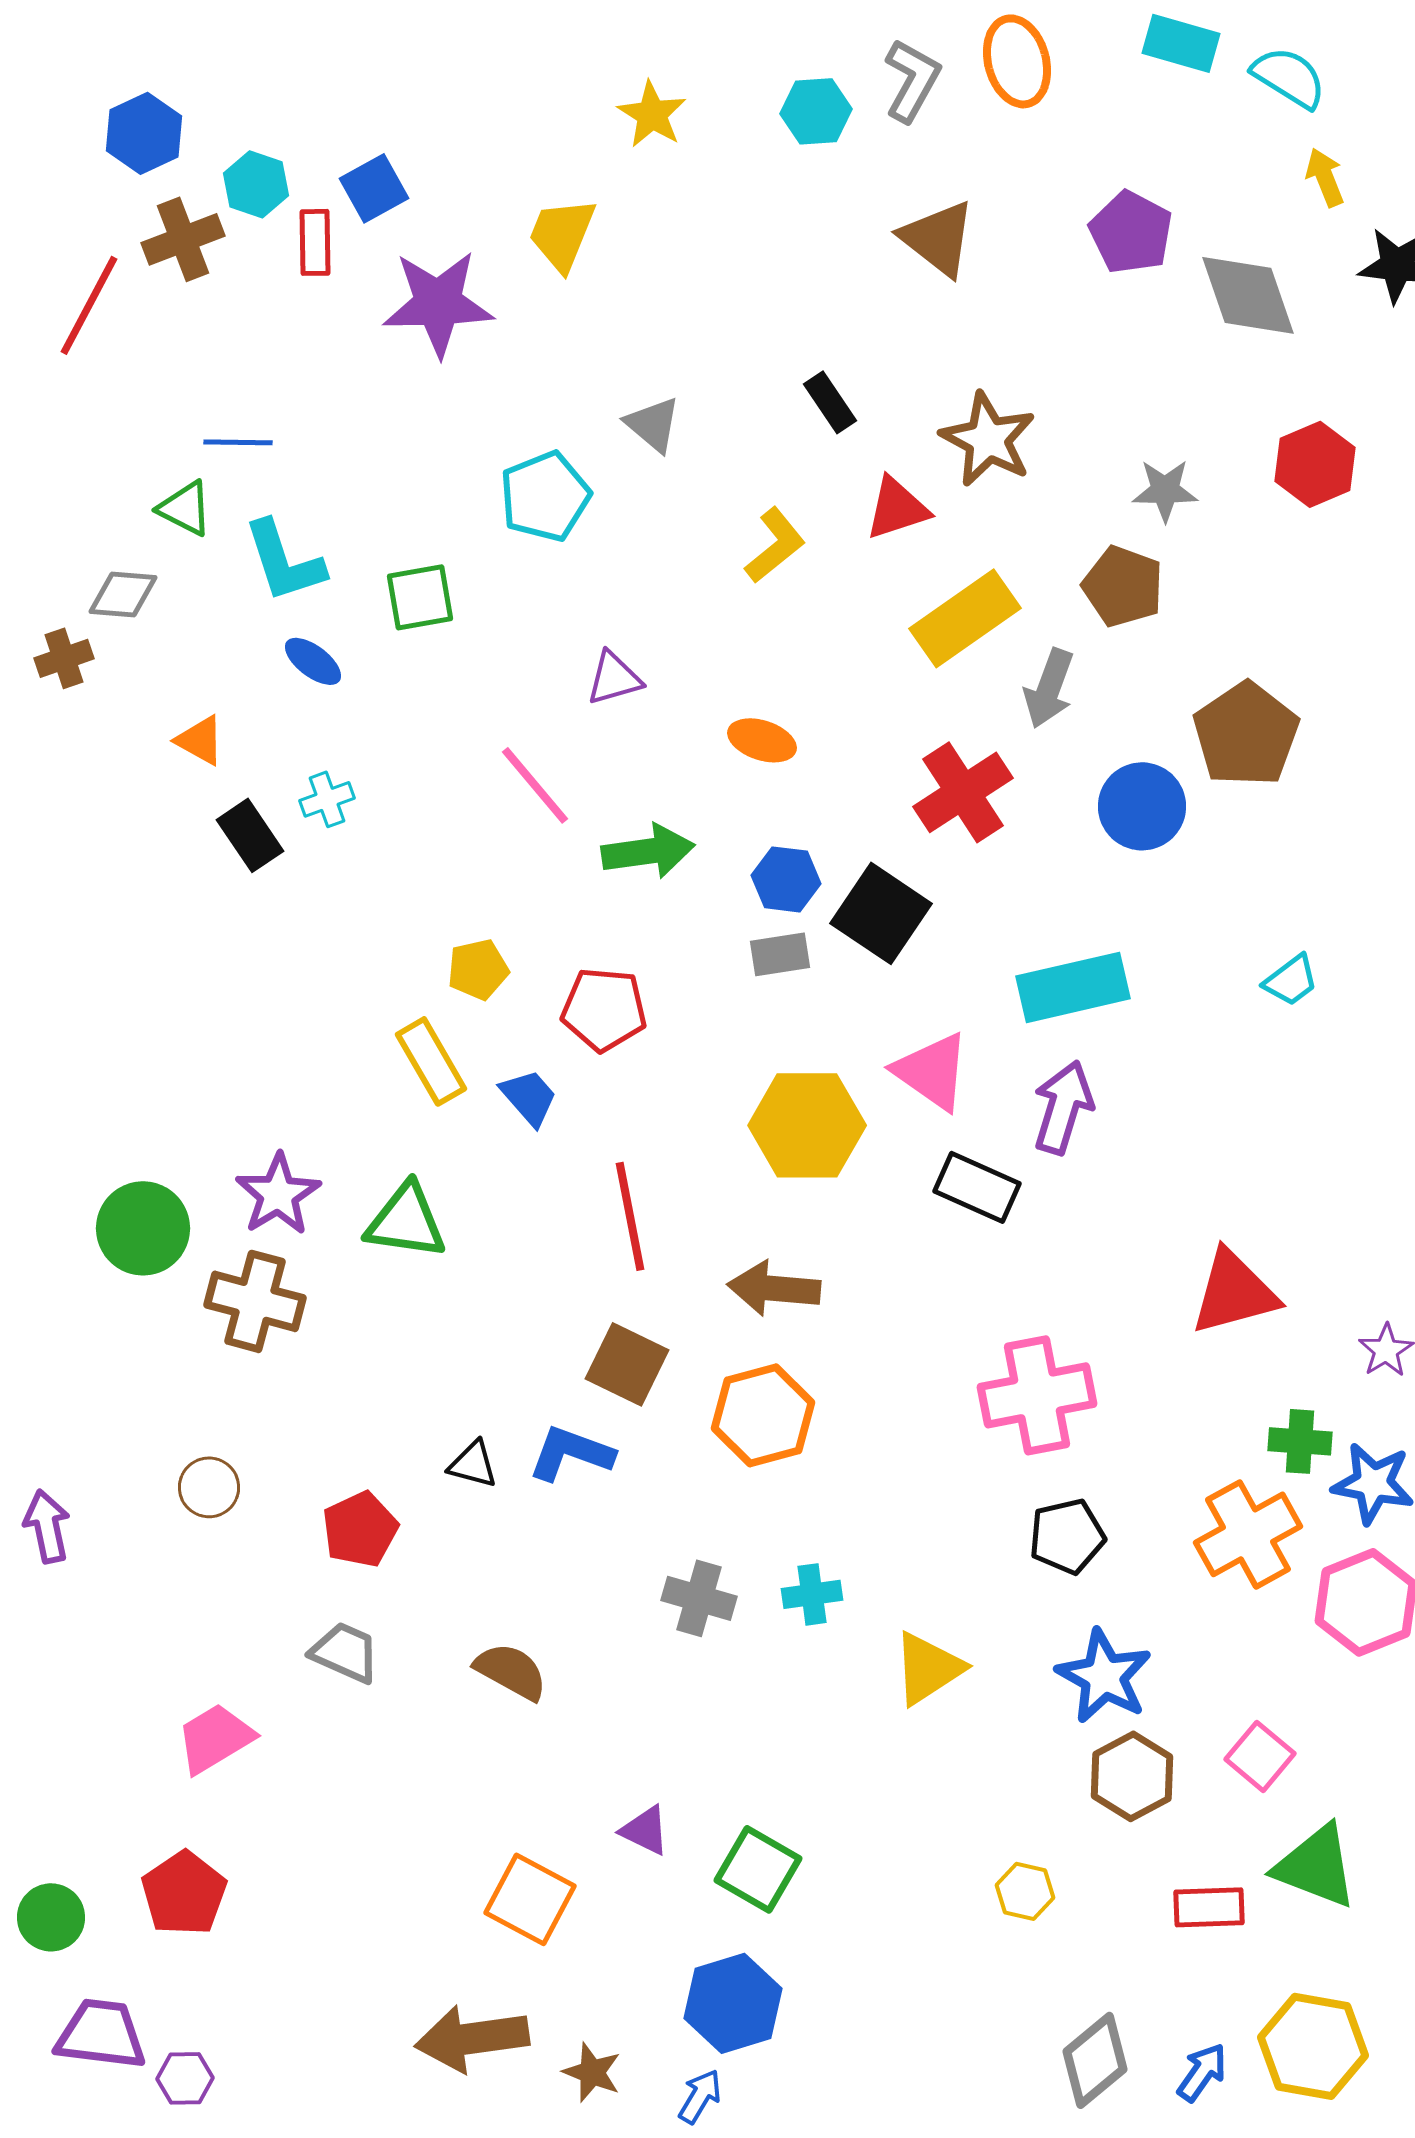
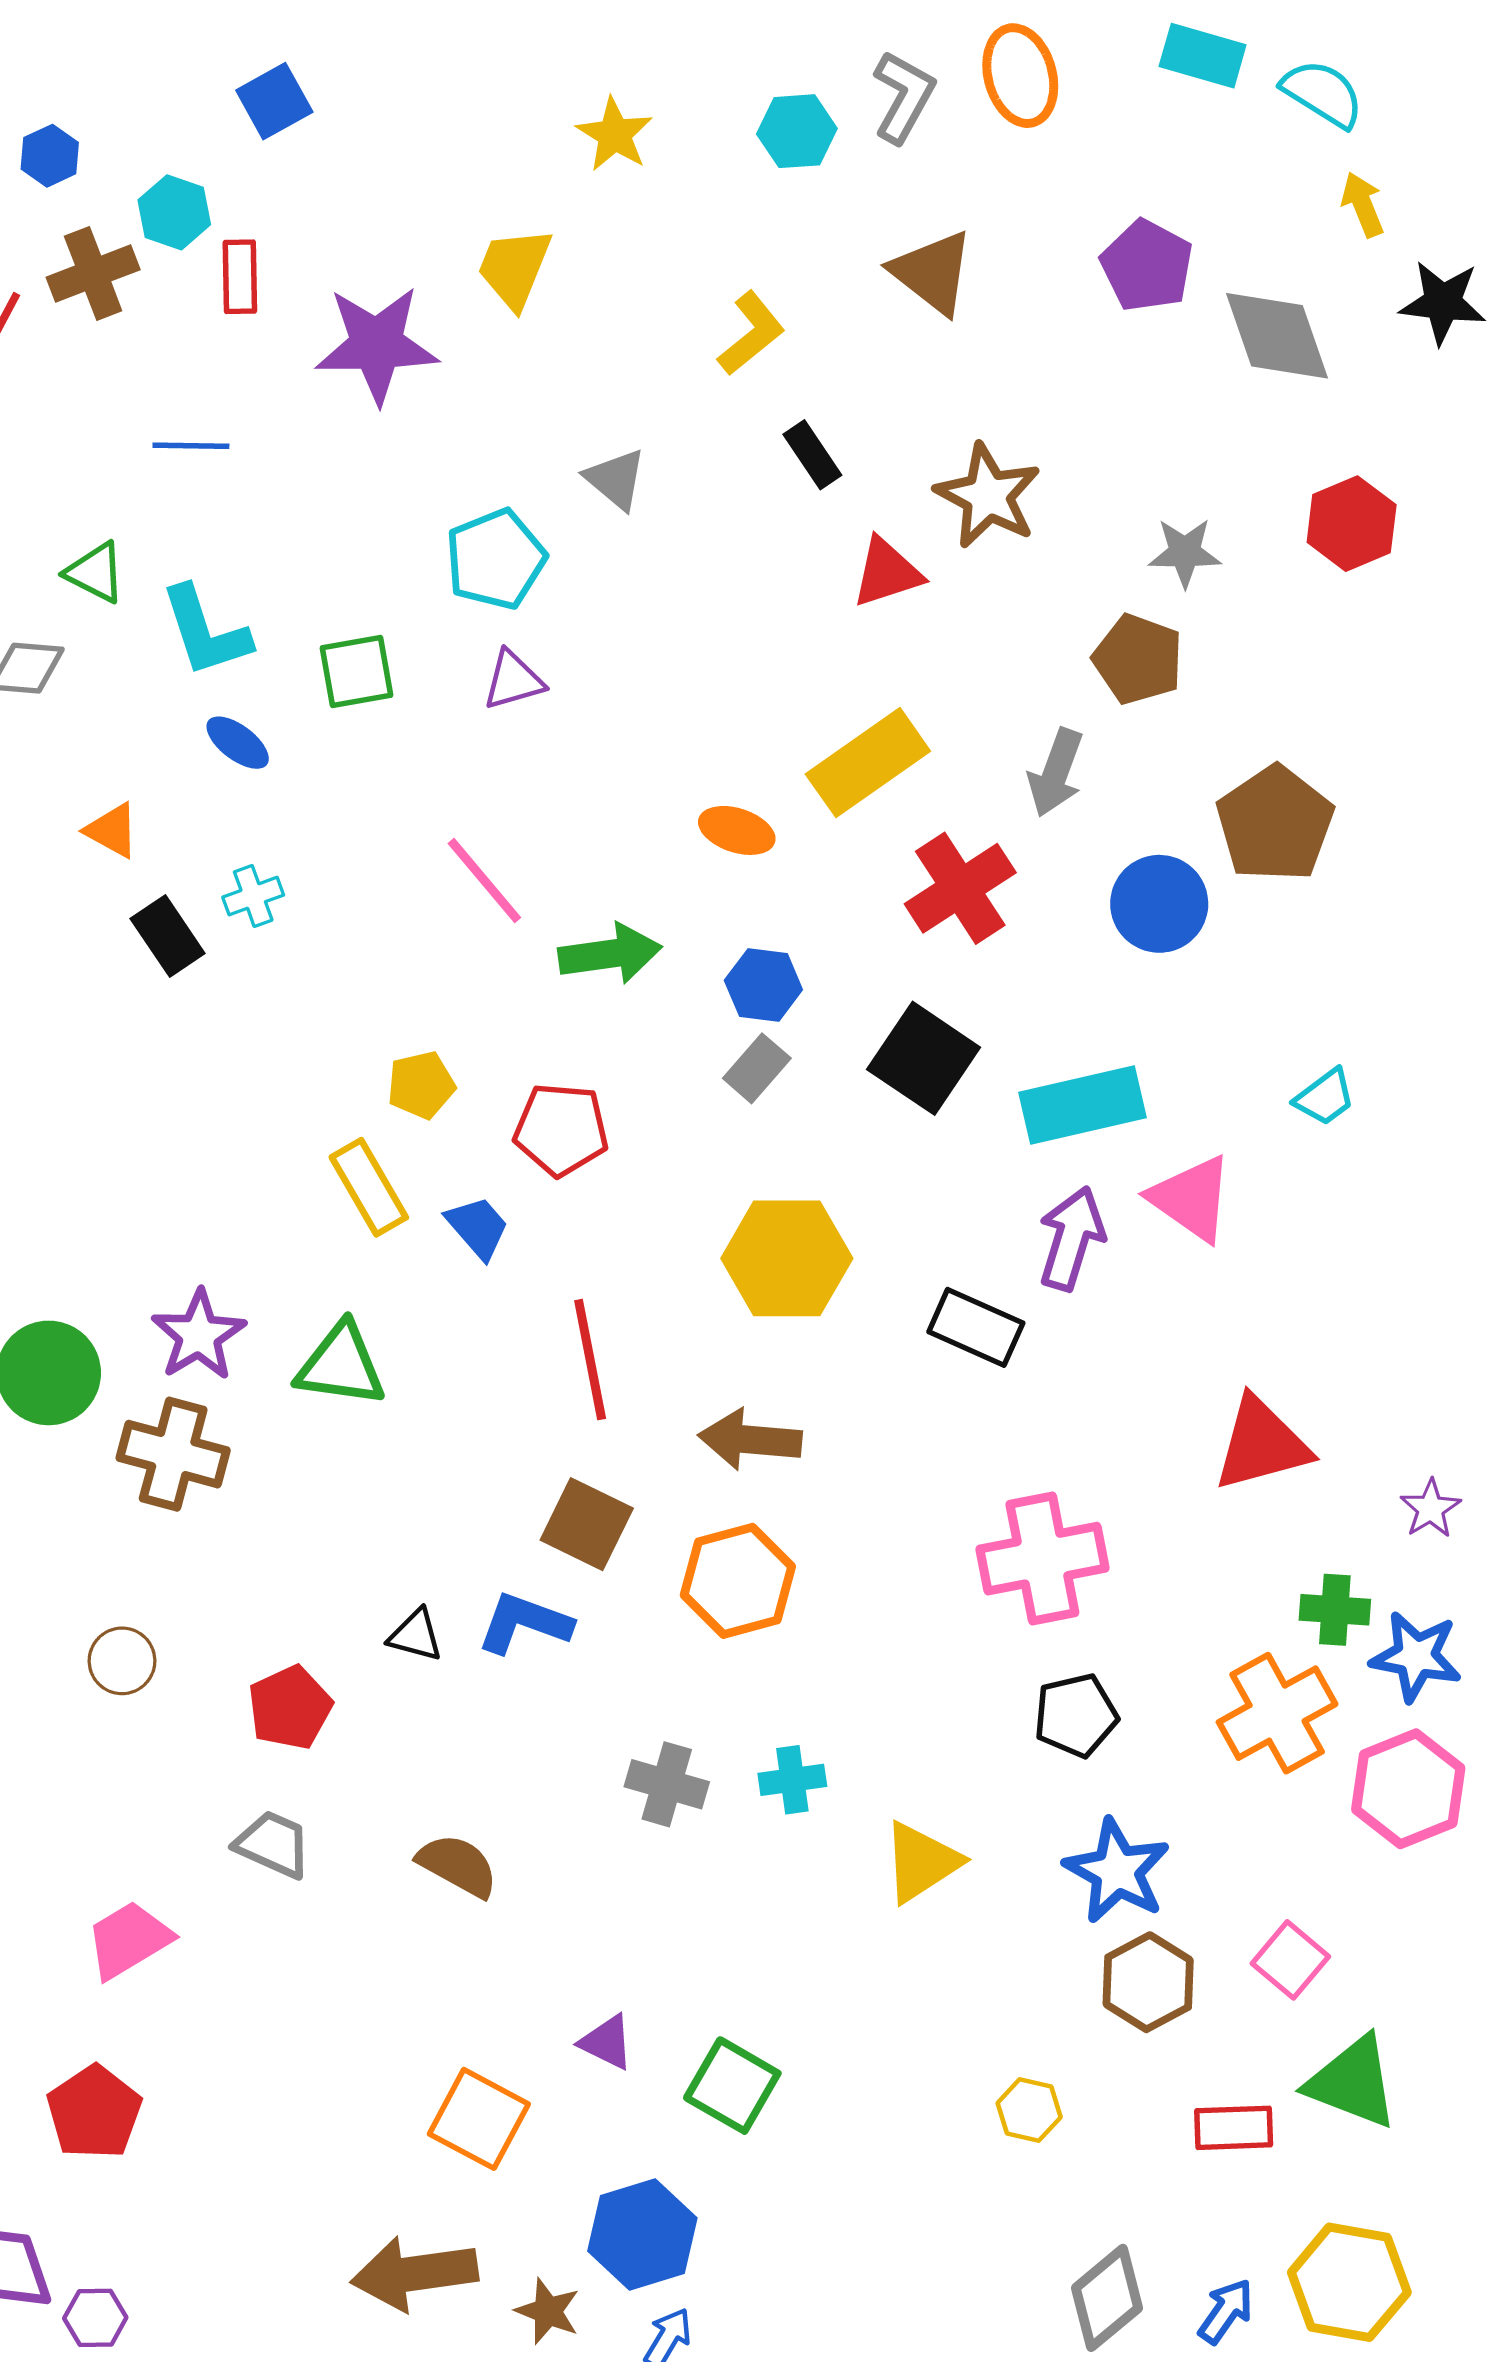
blue hexagon: (144, 133) -> (50, 156), size x0.7
blue square: (374, 188) -> (274, 101), moved
blue line: (238, 442) -> (191, 446), moved
yellow L-shape: (775, 545) -> (751, 334), moved
yellow rectangle: (965, 618) -> (868, 763), moved
purple triangle: (614, 678) -> (513, 680), moved
black square: (881, 913) -> (924, 1058), moved
gray rectangle: (780, 954) -> (757, 1068), turned -40
pink triangle: (932, 1071) -> (1191, 1198), moved
blue hexagon: (733, 2003) -> (642, 2235), moved

